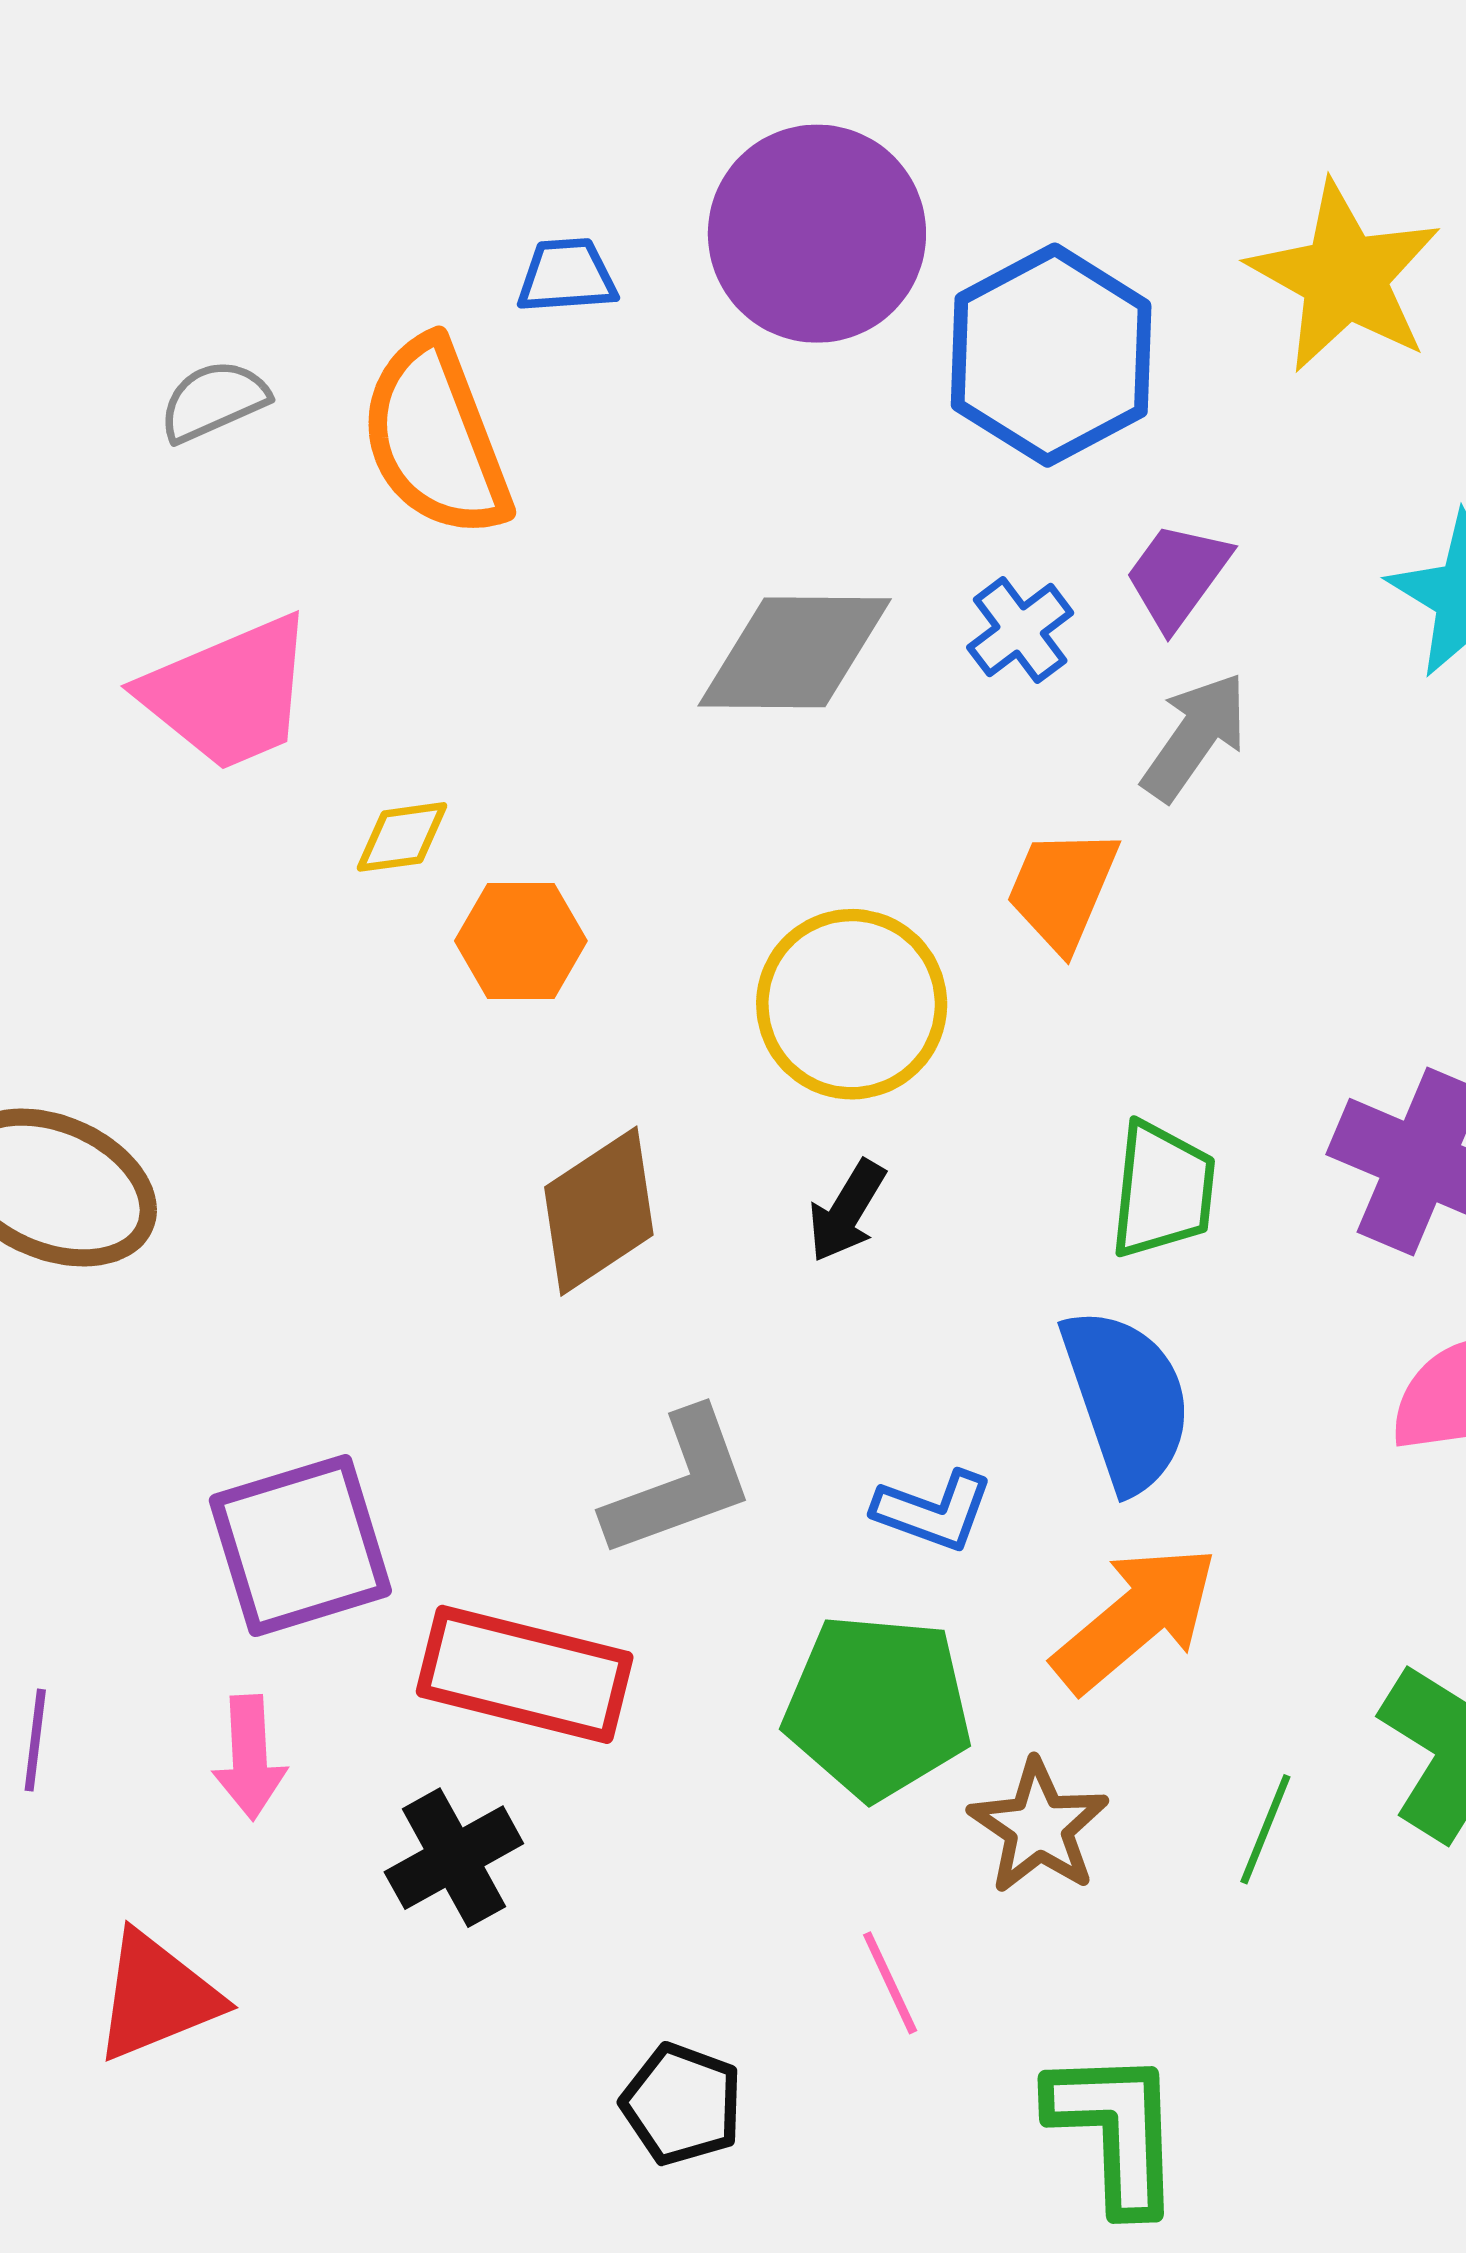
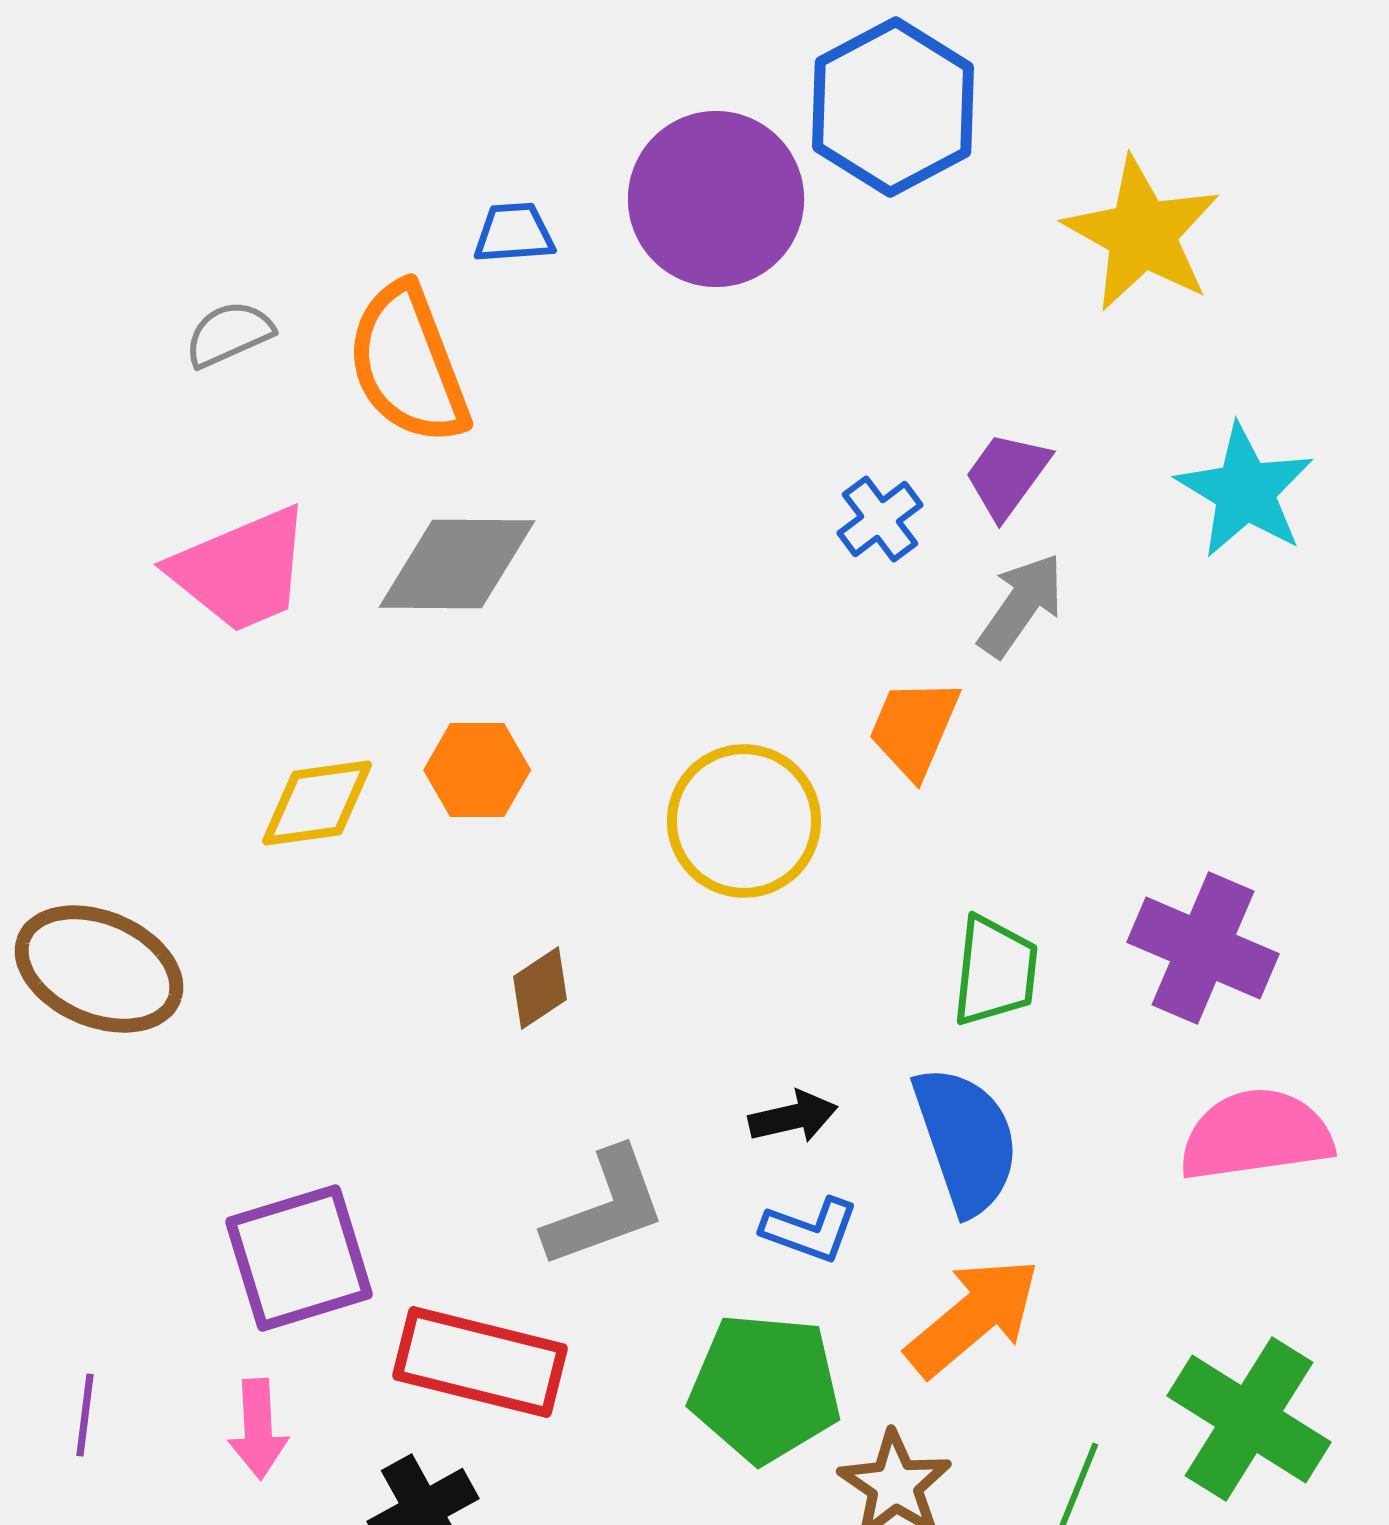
blue hexagon: (1051, 355) -> (893, 107), moved
gray diamond: (795, 652) -> (457, 564), moved
yellow diamond: (402, 837) -> (317, 803), moved, size x1.5
brown diamond: (599, 1211) -> (540, 988), size x0.6
black arrow: (847, 1211) -> (793, 1117), moved, turned -134

